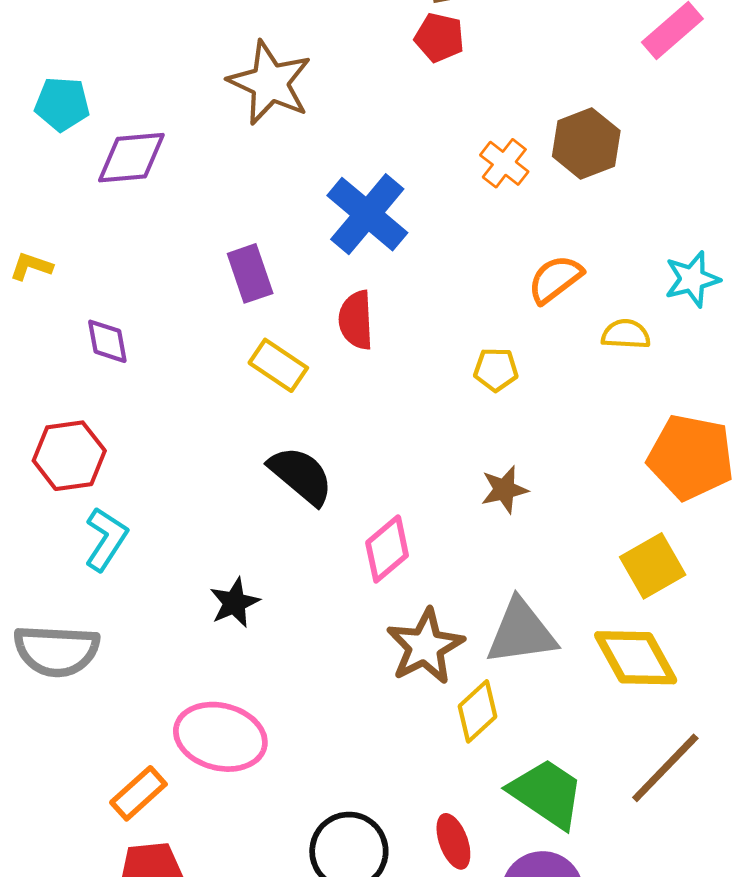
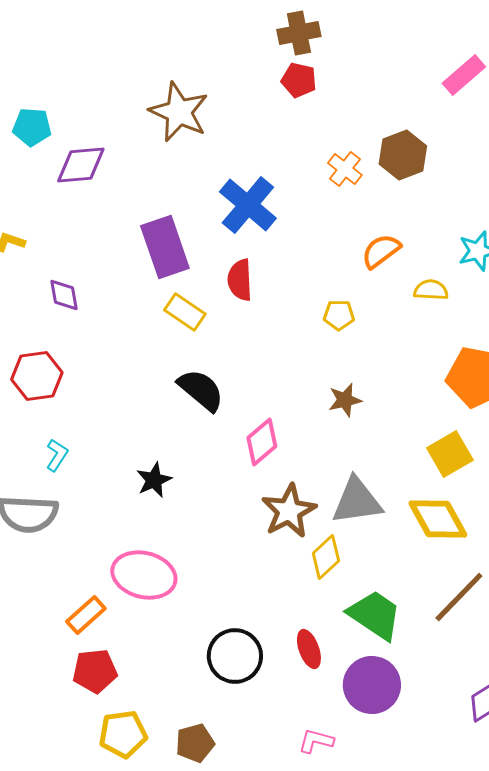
purple rectangle: (250, 273) -> (165, 247), size x1.5
cyan L-shape: (106, 539) -> (57, 455), moved, size x0.7

